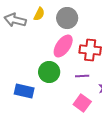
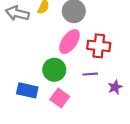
pink square: (82, 103) -> (60, 98), moved

